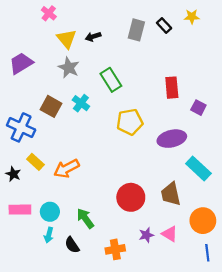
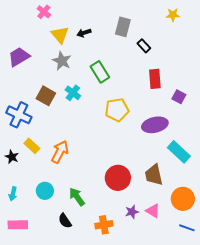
black rectangle: (164, 25) -> (144, 46), moved
orange arrow: (67, 169) -> (60, 152), turned 145
pink rectangle: (20, 210) -> (18, 225), moved
cyan arrow: (49, 235) -> (13, 194), moved
blue line: (207, 253) -> (187, 228), turned -63

